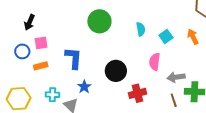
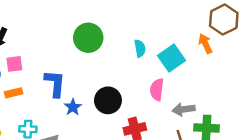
cyan square: (166, 36) -> (172, 58), size x1.5
orange arrow: (193, 37) -> (205, 44), moved
blue star: (84, 87) -> (73, 107), moved

